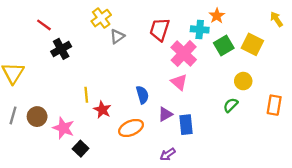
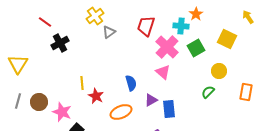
green square: (224, 46) -> (196, 48), moved

